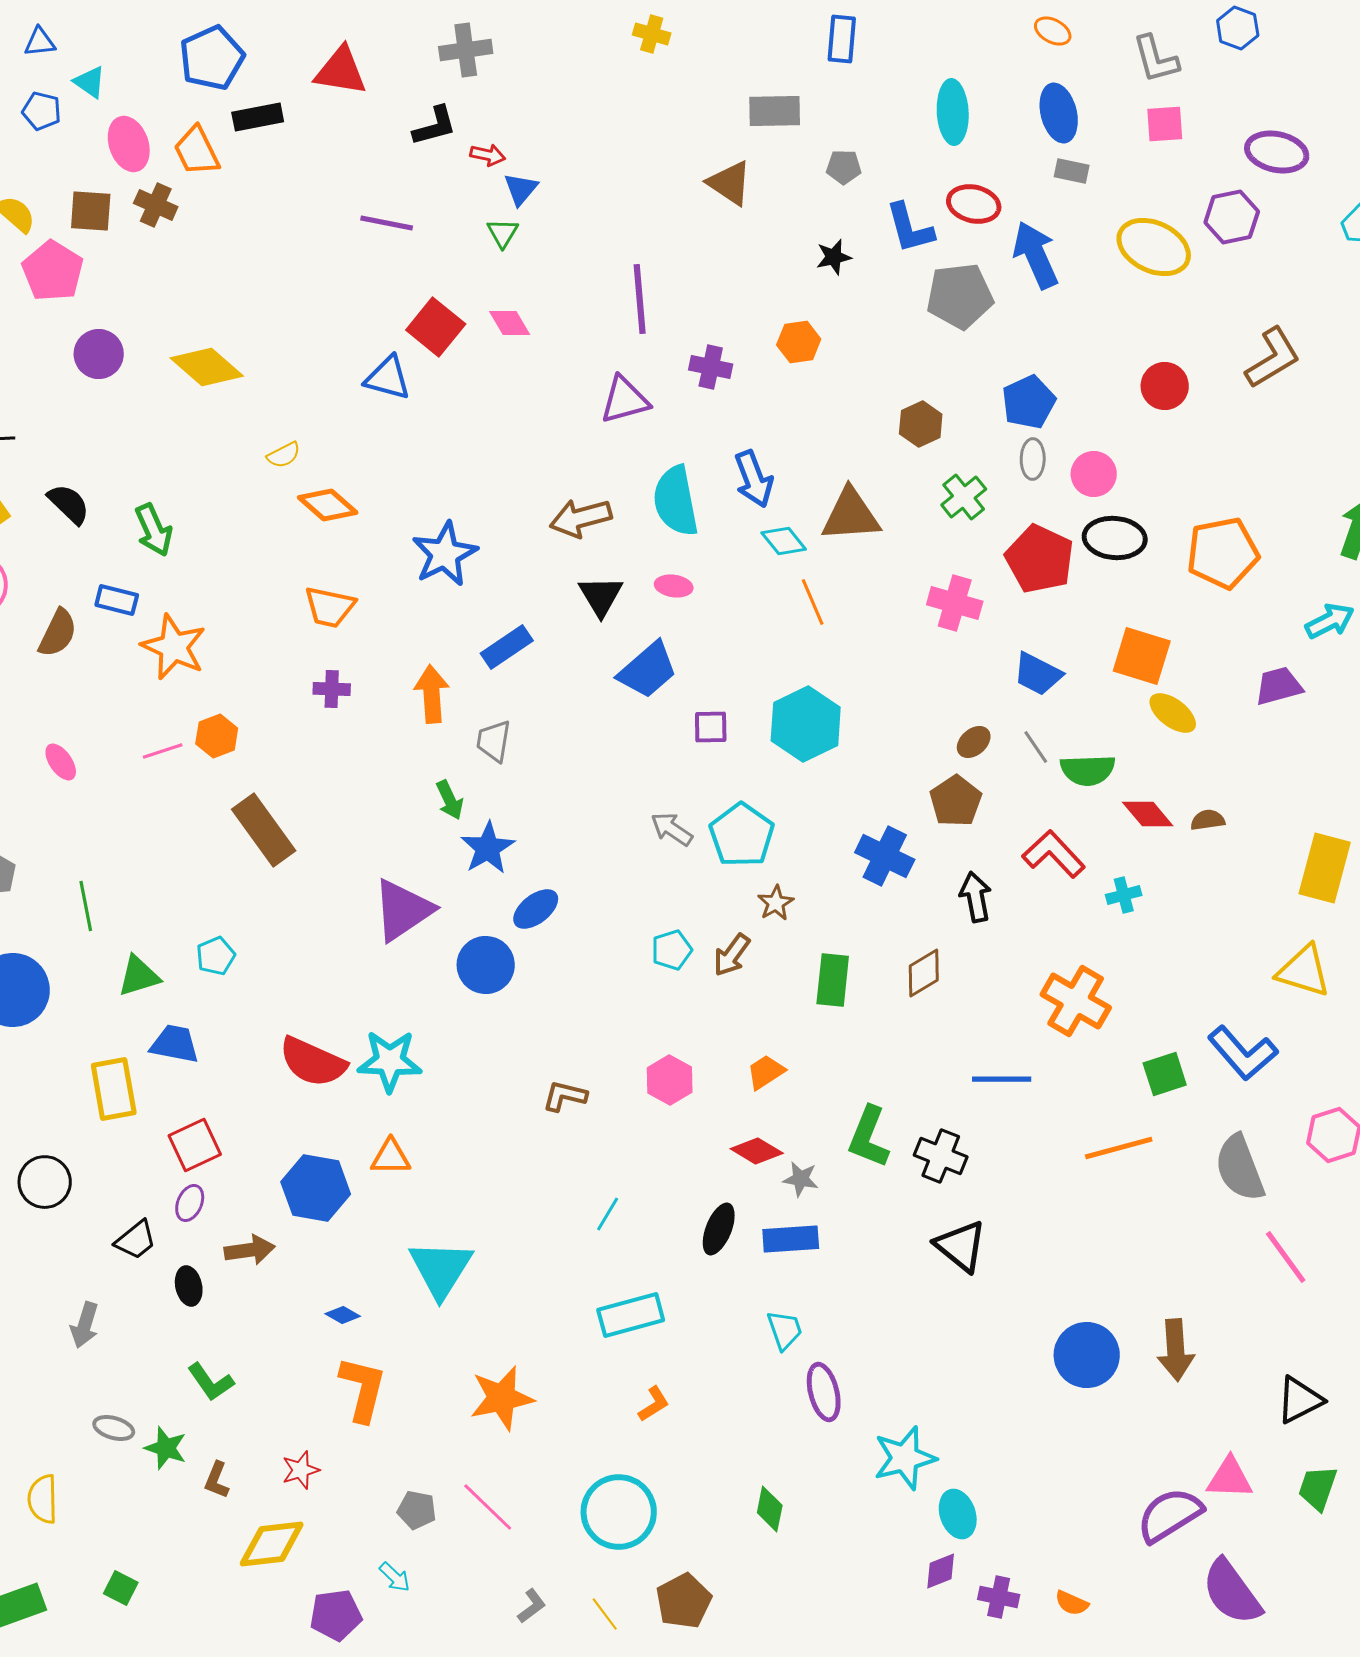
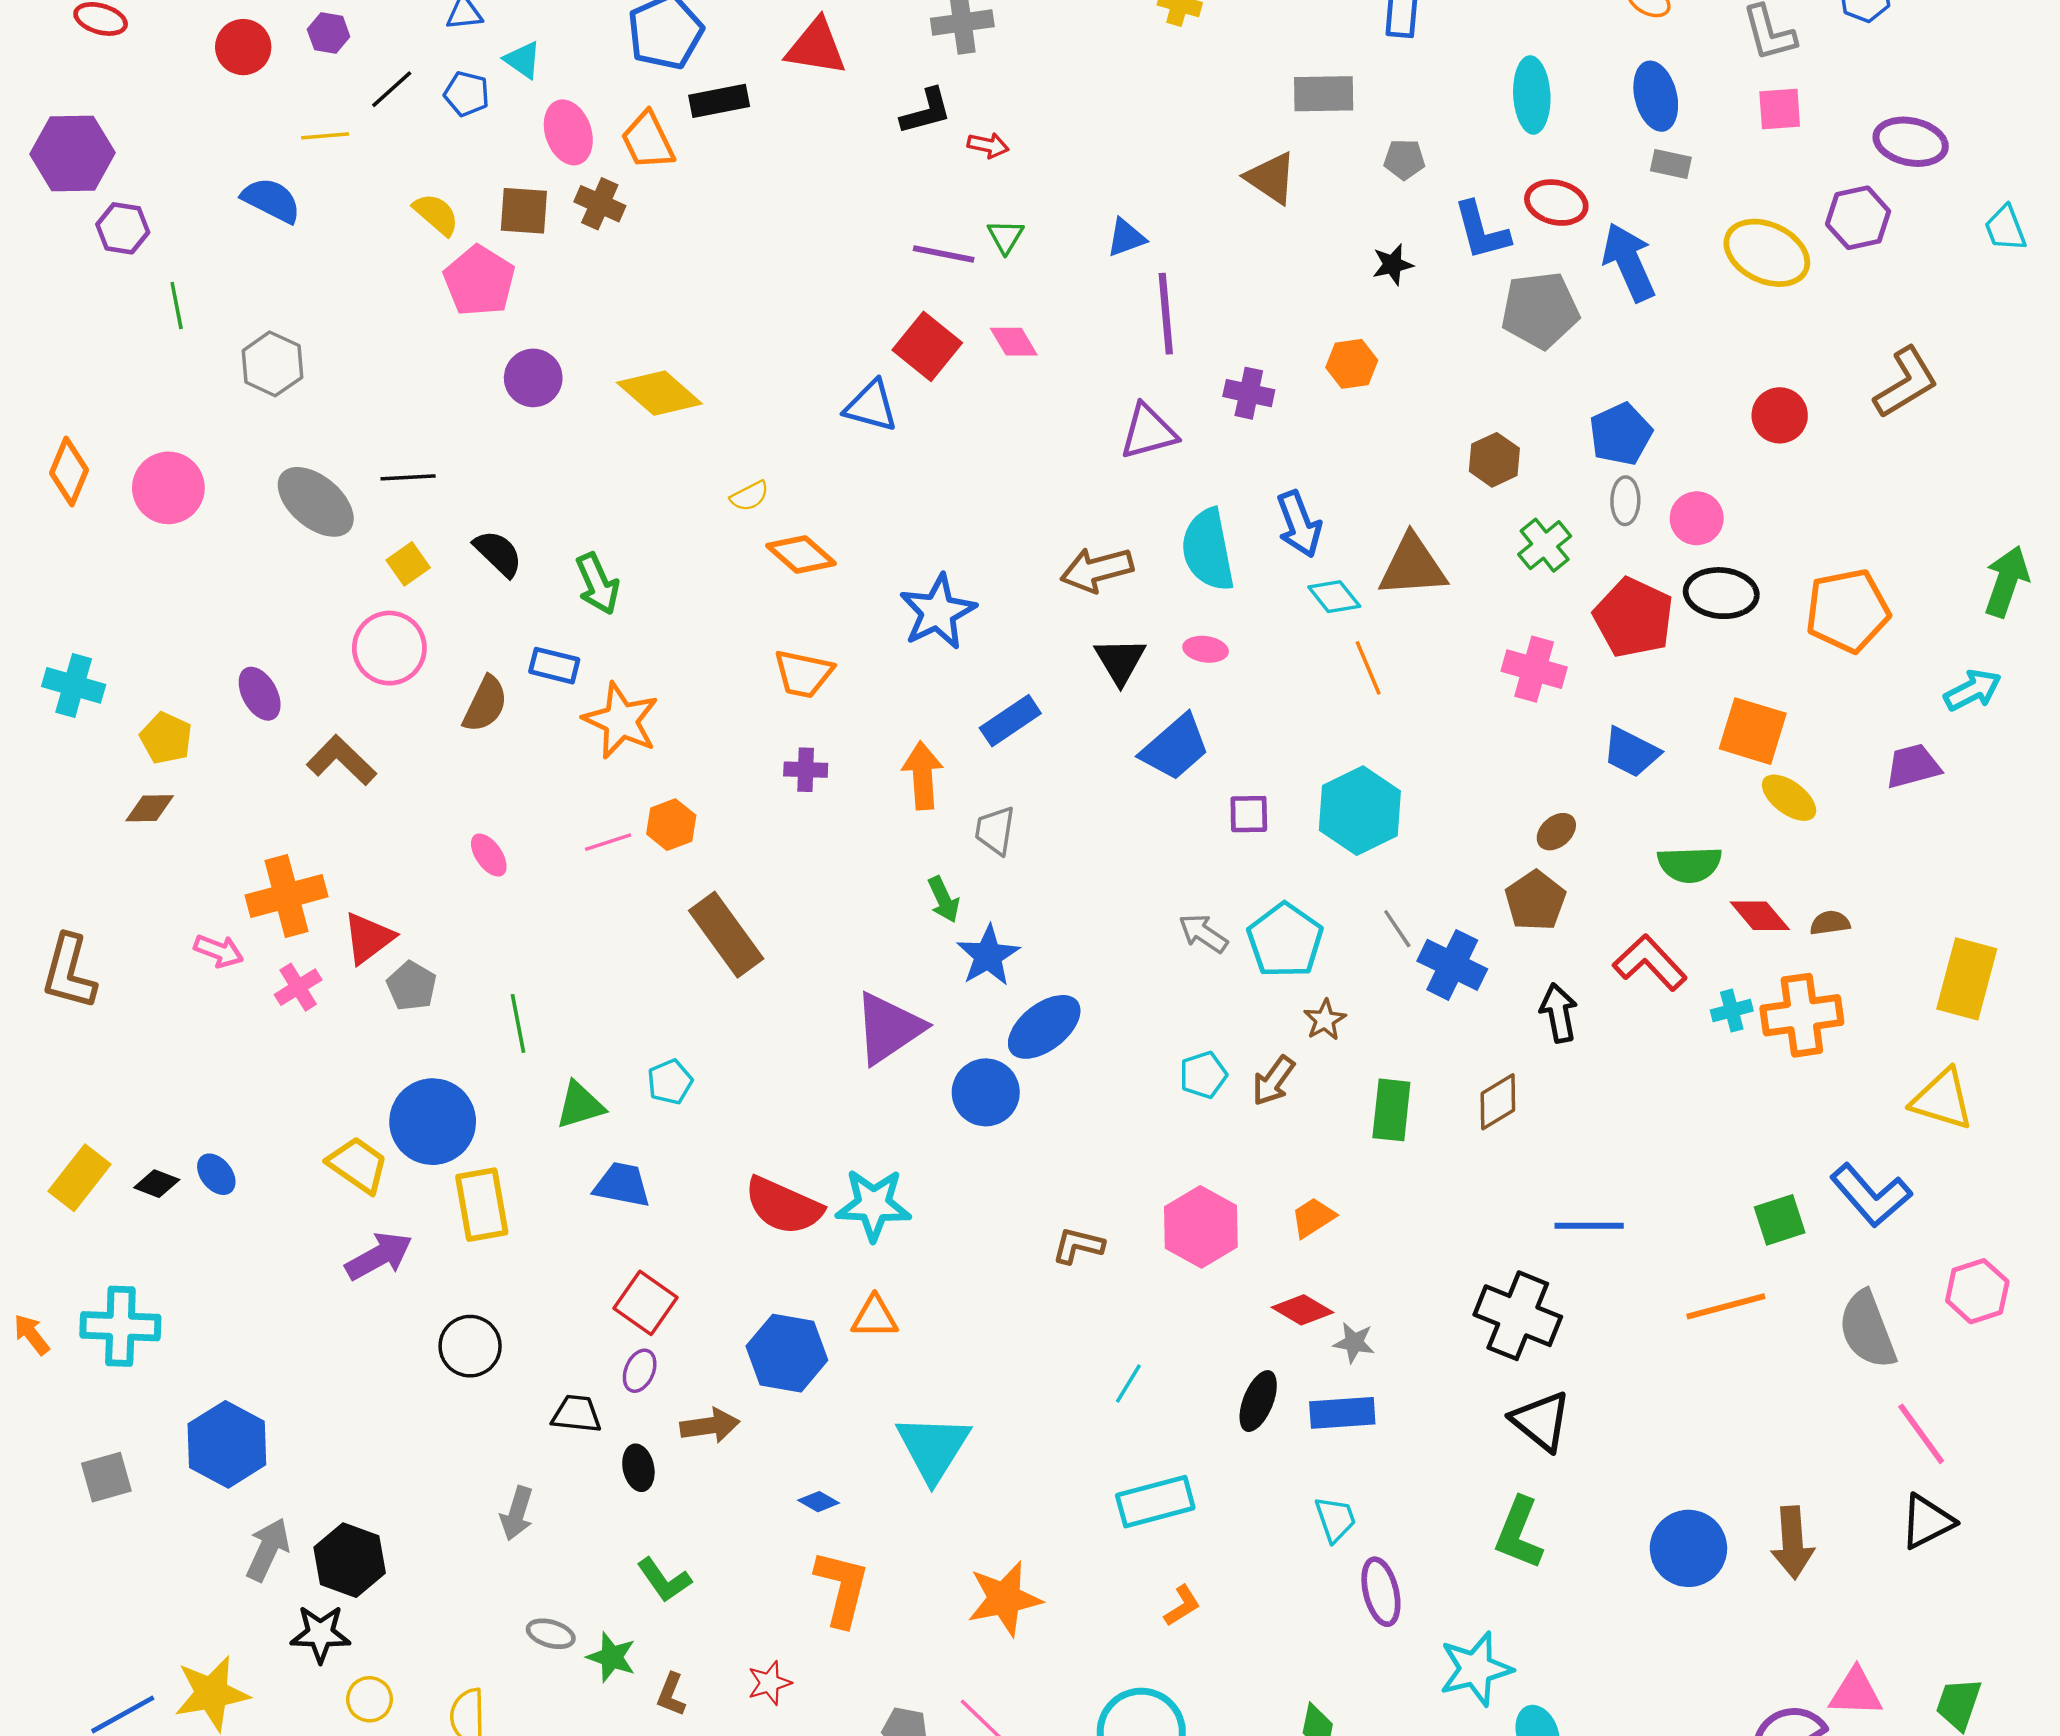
blue triangle: (521, 189) -> (1126, 238), moved, turned 30
purple line: (387, 223) -> (944, 254), moved
gray line: (1036, 747) -> (1397, 929), moved
blue ellipse: (536, 909) -> (1044, 1027), size x1.4
orange cross: (1076, 1001) -> (1802, 1015), moved, turned -38
pink hexagon: (670, 1080) -> (1201, 1227), size x1.4
yellow rectangle: (114, 1089) -> (482, 1205), moved
green L-shape: (869, 1137) -> (1519, 1533), moved
red square: (195, 1145) -> (645, 1303), turned -30
black cross: (941, 1156) -> (1518, 1316), size x1.4
black trapezoid: (136, 1240) -> (576, 1414), turned -135
black triangle: (1300, 1400) -> (1927, 1522), moved

